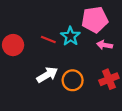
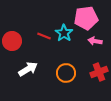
white arrow: (47, 75) -> (28, 69), moved

